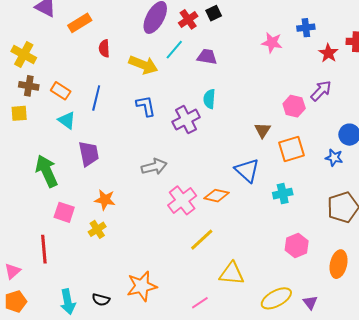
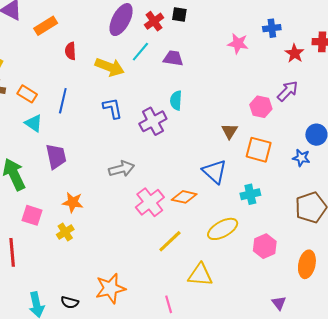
black square: (214, 13) -> (179, 15), turned 35
orange square: (291, 149) -> (259, 150), turned 32
yellow ellipse: (276, 298) -> (223, 229), moved
pink line: (200, 303) -> (169, 304), turned -72

